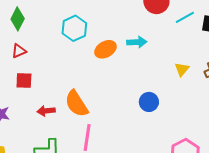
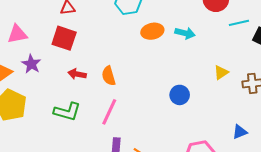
red square: (24, 81) -> (64, 38), size x1.4
orange semicircle: (77, 104) -> (109, 76), size x0.7

